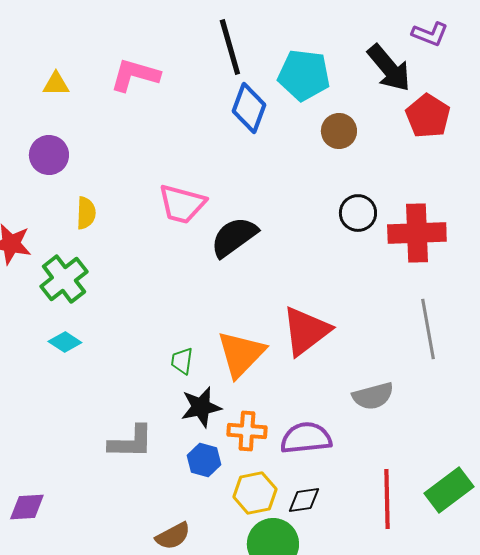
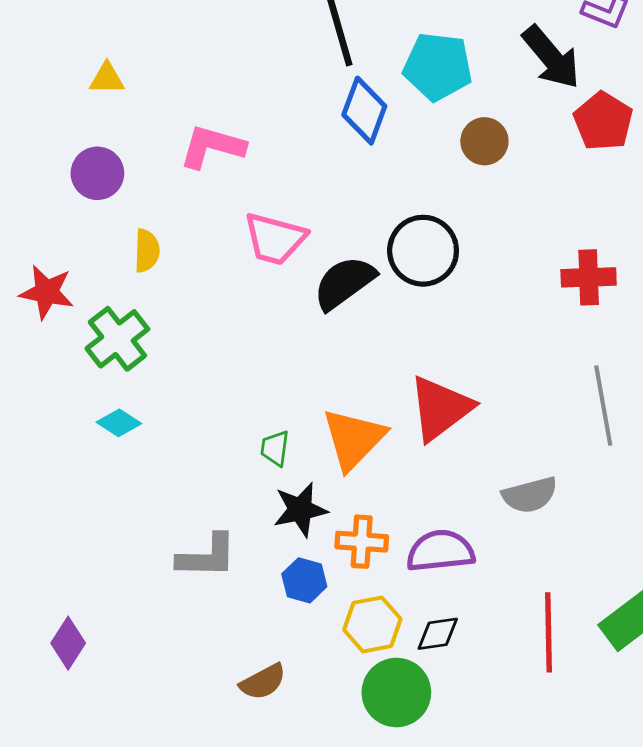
pink L-shape: (135, 75) -> (212, 147), moved
black circle: (358, 213) -> (423, 251), moved, size x1.4
red cross: (417, 233) -> (589, 277), size x0.7
purple diamond: (27, 507) -> (68, 643), turned -54

